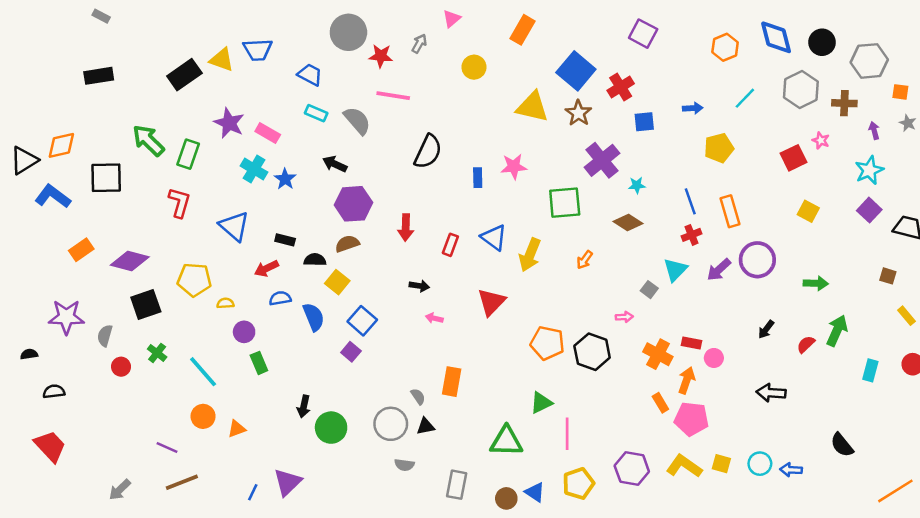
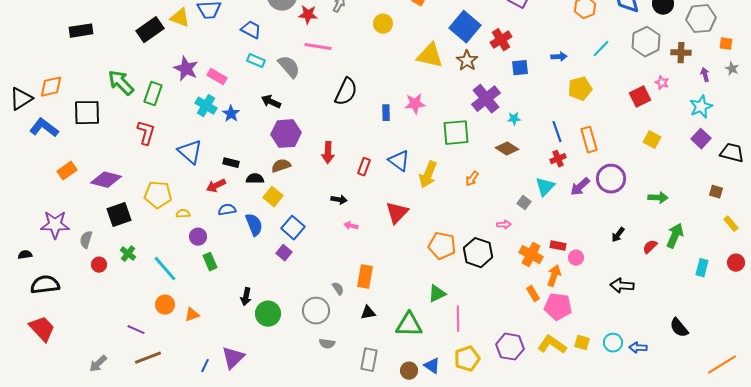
black semicircle: (54, 392) -> (45, 285), size x1.6
black triangle: (426, 426) -> (368, 313), moved

